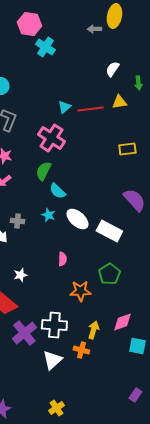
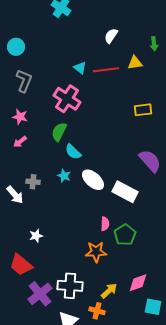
white semicircle: (112, 69) -> (111, 36), moved
cyan triangle: (64, 107) -> (80, 68), turned -40
pink semicircle: (62, 259) -> (105, 224), moved
yellow arrow: (93, 330) -> (109, 291), turned 30

